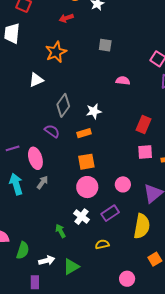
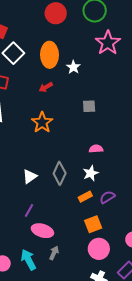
white triangle: (36, 80) -> (30, 176), moved
pink semicircle: (123, 81) -> (96, 149), moved
purple semicircle: (52, 131) -> (107, 197), moved, turned -56
purple line: (13, 148) -> (29, 211), moved, turned -32
pink ellipse: (35, 158) -> (42, 231), turned -45

